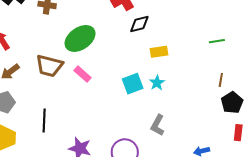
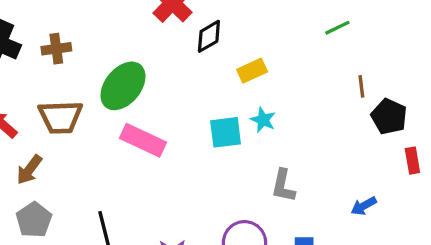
brown trapezoid: (49, 66) -> (60, 117), moved
pink rectangle: (82, 74) -> (143, 140), size x1.5
cyan square: (133, 84) -> (226, 132), turned 30

